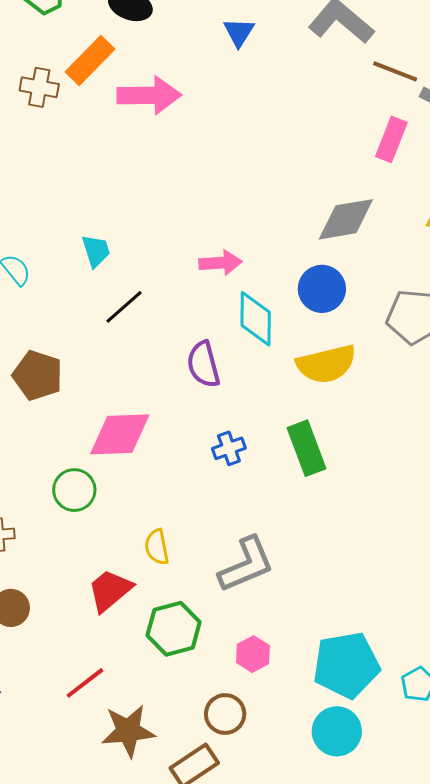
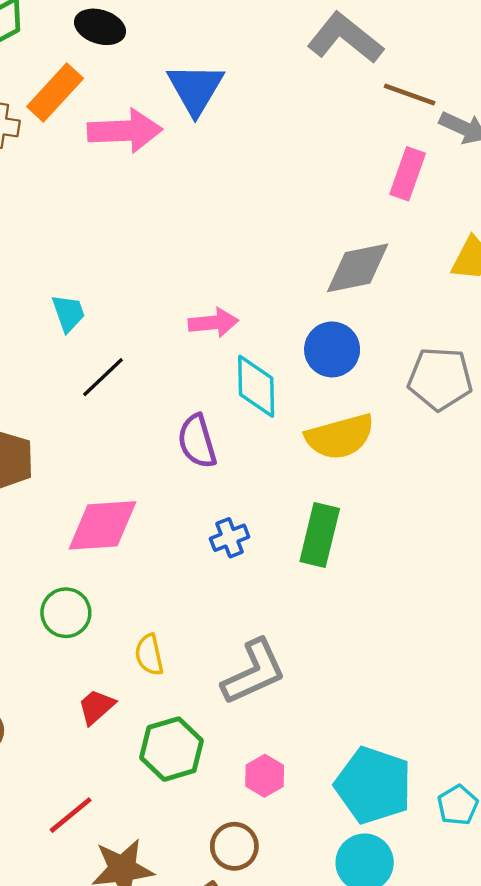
blue triangle: (239, 32) -> (195, 89), moved, size x1.6
green rectangle: (307, 448) -> (320, 535), turned 36
green circle: (74, 490) -> (66, 613), moved
red trapezoid: (110, 590) -> (96, 707), size x0.7
cyan pentagon: (346, 665) -> (373, 785), turned 30

